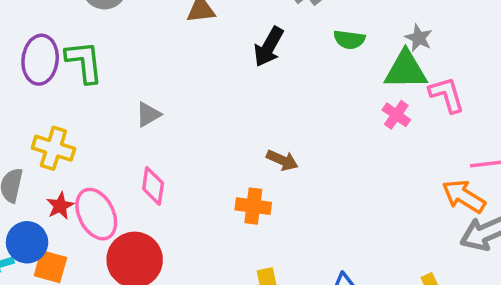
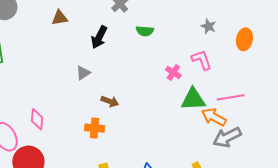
gray star: (419, 38) -> (208, 26), moved
green triangle: (406, 70) -> (193, 99), moved
gray triangle: (148, 114) -> (83, 73), moved

